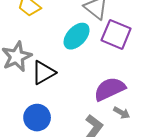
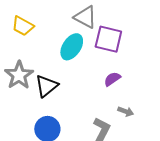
purple semicircle: (110, 89) -> (112, 79), moved, size x0.6

